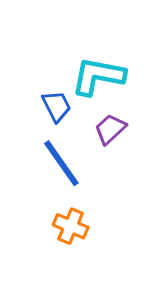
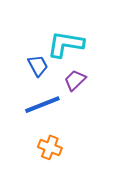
blue line: (61, 163) -> (42, 105), turned -75

